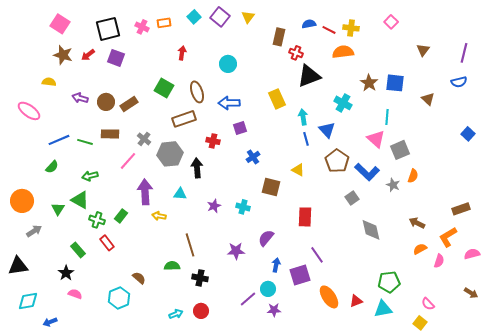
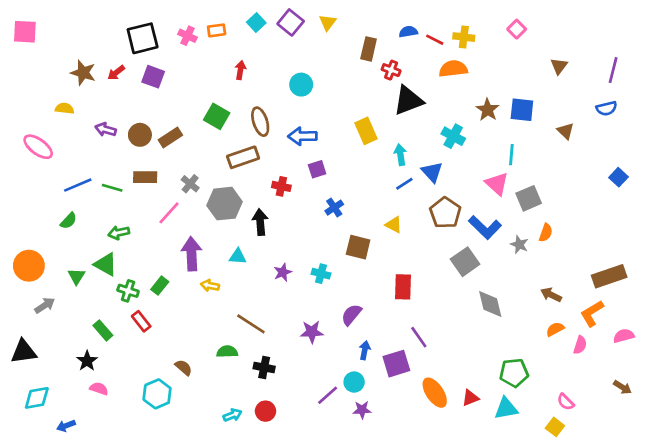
pink square: (60, 24) -> (25, 32), moved, turned -30
blue line: (306, 139) -> (404, 184), turned 72
gray square: (352, 198) -> (465, 262), size x1.5
brown rectangle: (461, 209) -> (609, 276), size x1.4
brown line: (190, 245) -> (251, 324), turned -40

